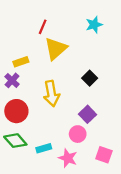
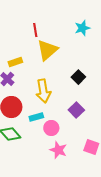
red line: (43, 27) -> (35, 30), turned -32
pink circle: (78, 134) -> (51, 128), moved
cyan rectangle: (44, 148) -> (36, 117), moved

